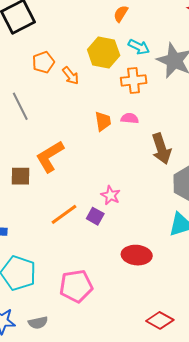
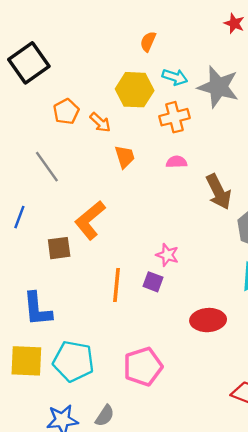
orange trapezoid: (103, 121) -> (125, 157), moved
orange line: (64, 214) -> (116, 285), turned -40
gray semicircle: (38, 323) -> (105, 416), turned -36

